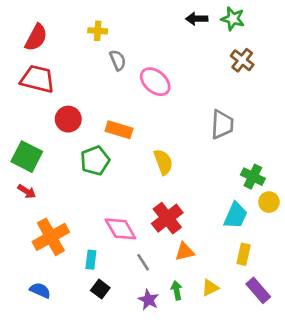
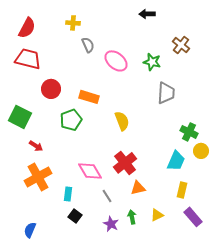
green star: (233, 19) -> (152, 62), moved
red arrow: (27, 191) -> (36, 146), moved
blue semicircle: (40, 290) -> (30, 230), moved, turned -91

